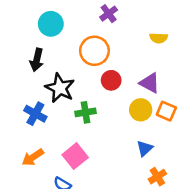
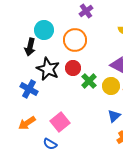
cyan circle: (51, 24) -> (44, 30), moved
red circle: (111, 80) -> (73, 68), moved
green cross: (85, 112) -> (89, 81), moved, turned -35

